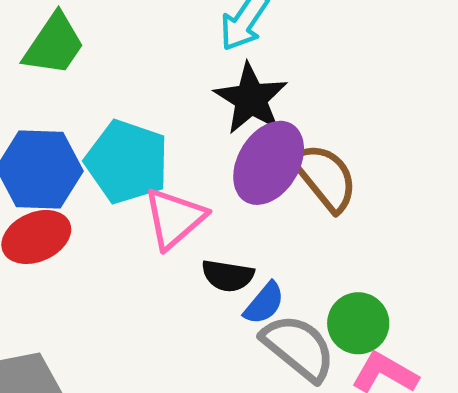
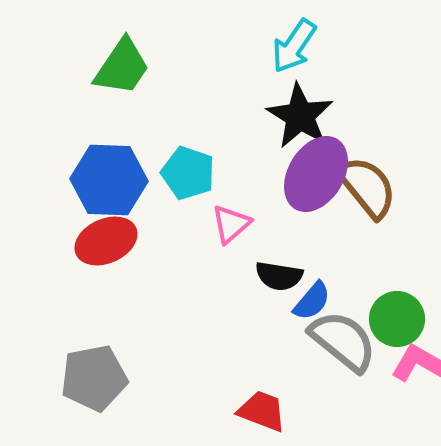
cyan pentagon: (127, 162) -> (188, 173), size x0.7
pink triangle: (175, 218) -> (231, 224), size x0.7

